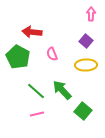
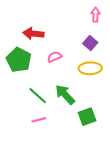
pink semicircle: (52, 54) -> (54, 57), turned 88
green square: (83, 111) -> (87, 117), turned 30

